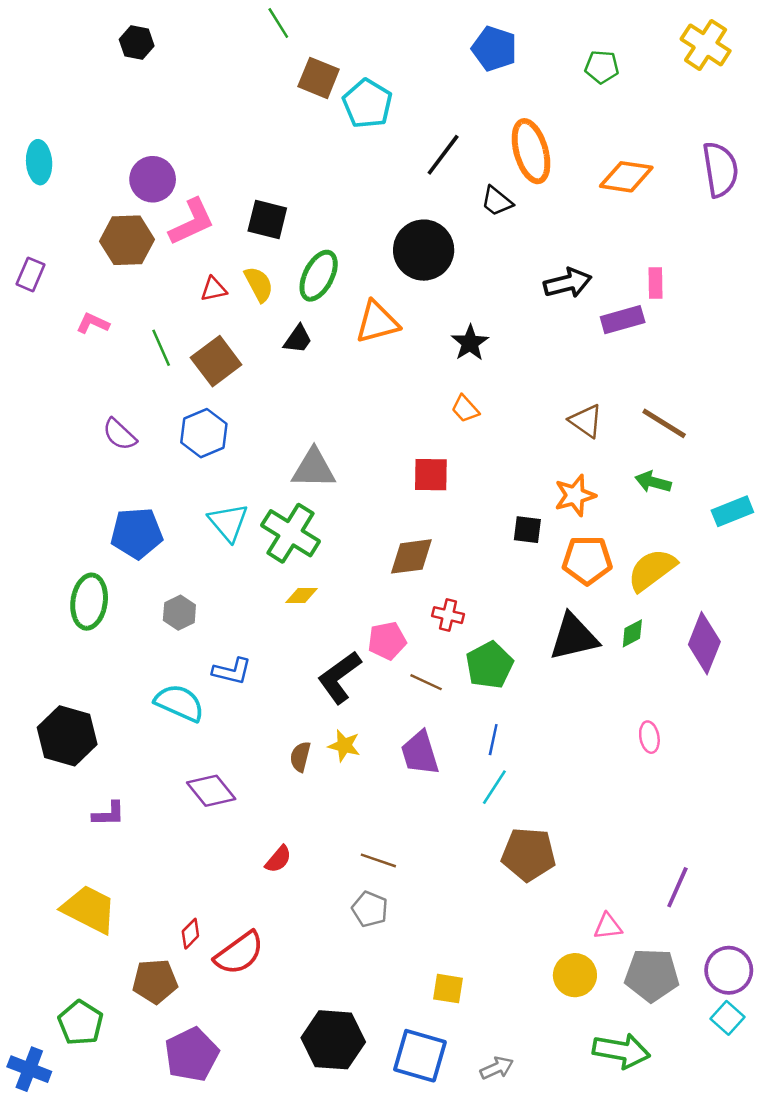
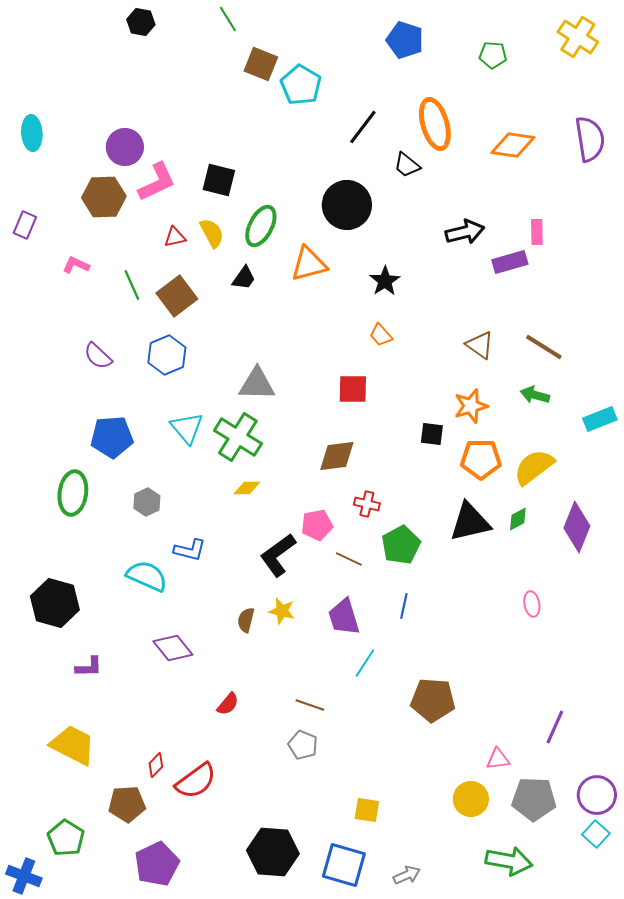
black hexagon: (137, 43) -> (141, 22), moved
cyan line: (494, 787) -> (365, 663), moved

